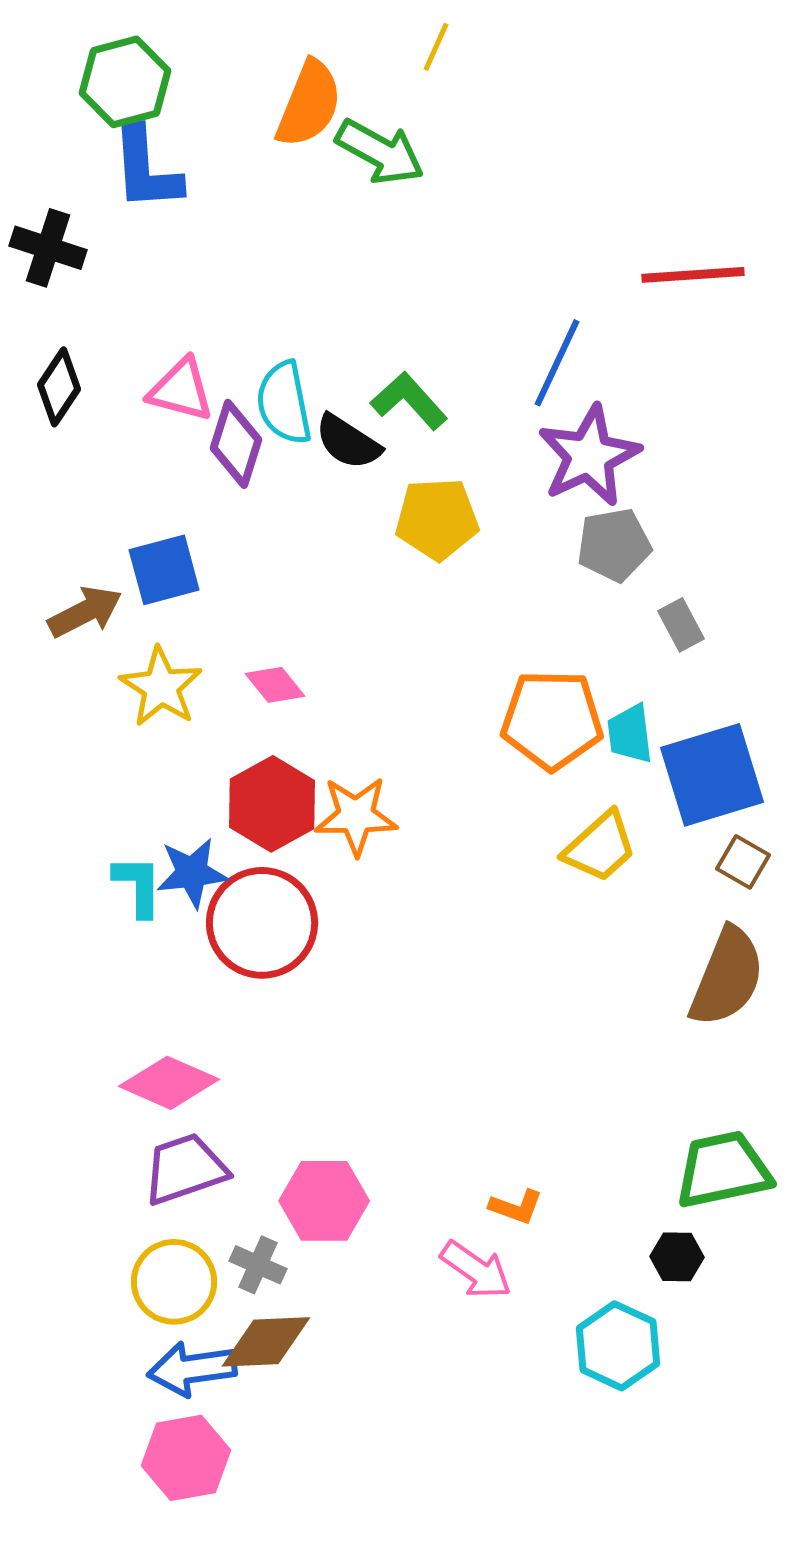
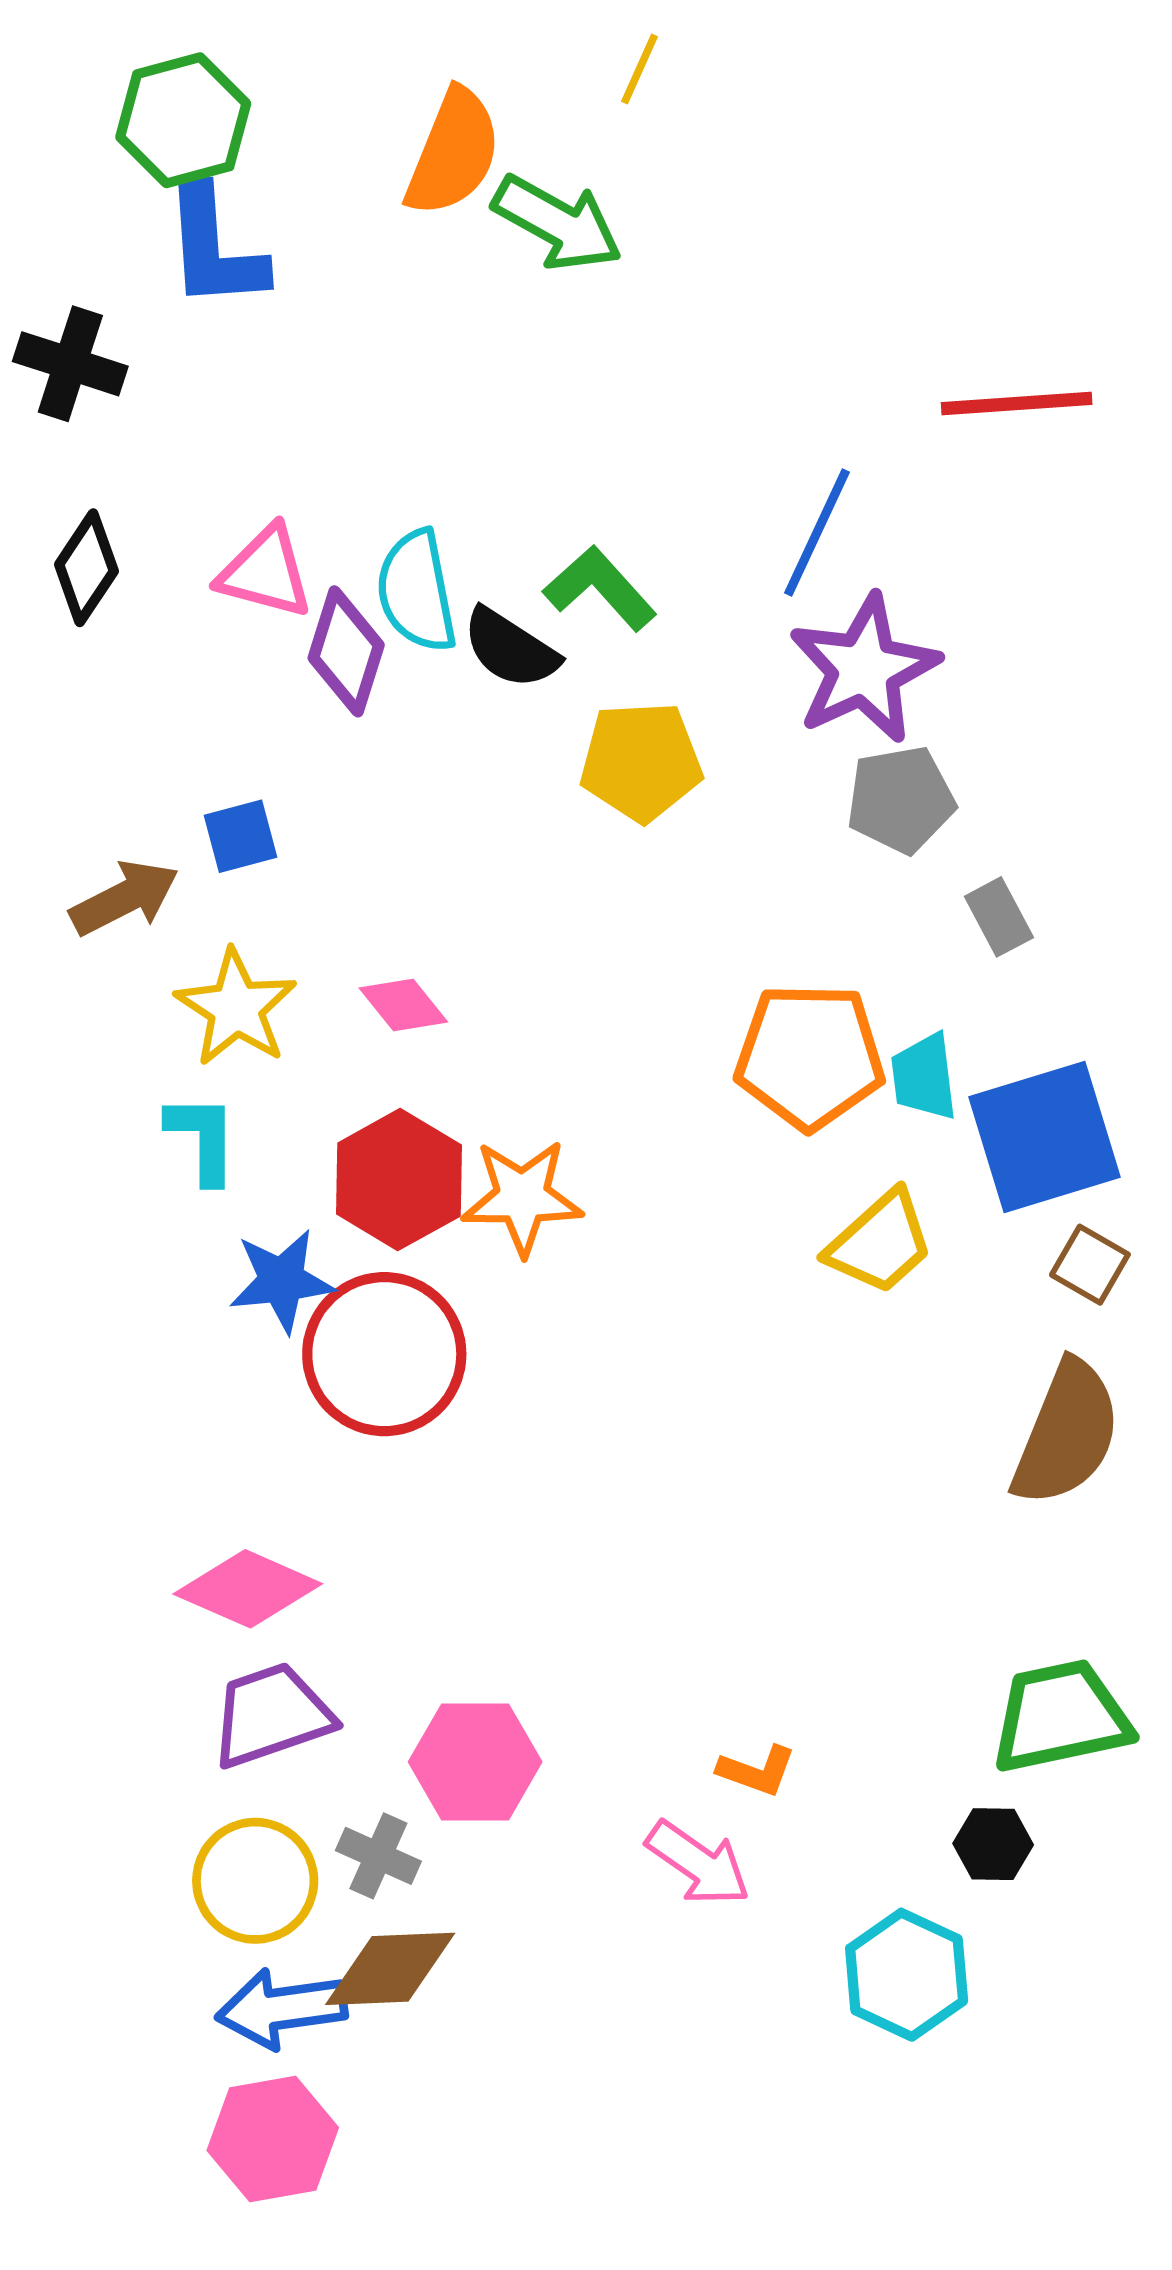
blue square: (164, 570) -> (240, 836), size x0.7
cyan L-shape: (138, 886) -> (202, 1138), moved

